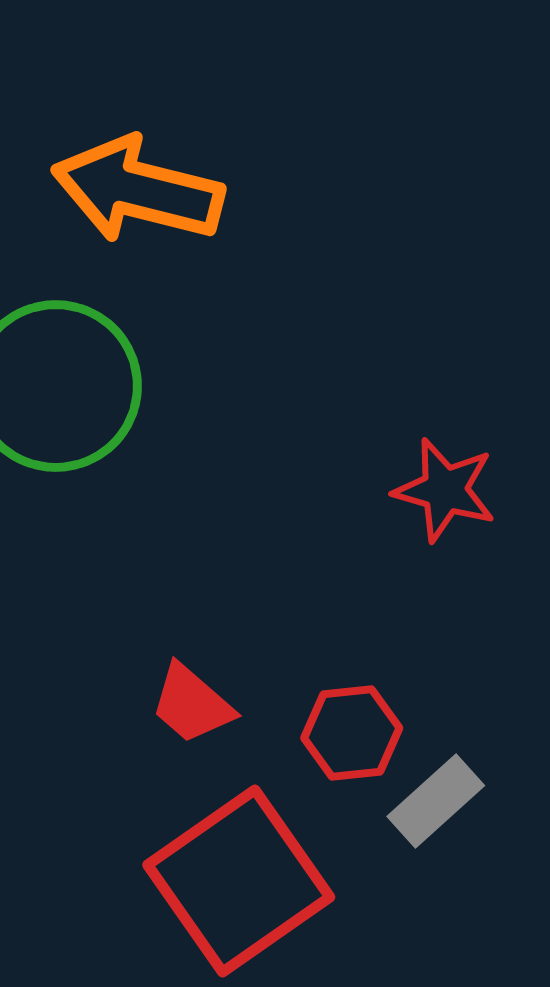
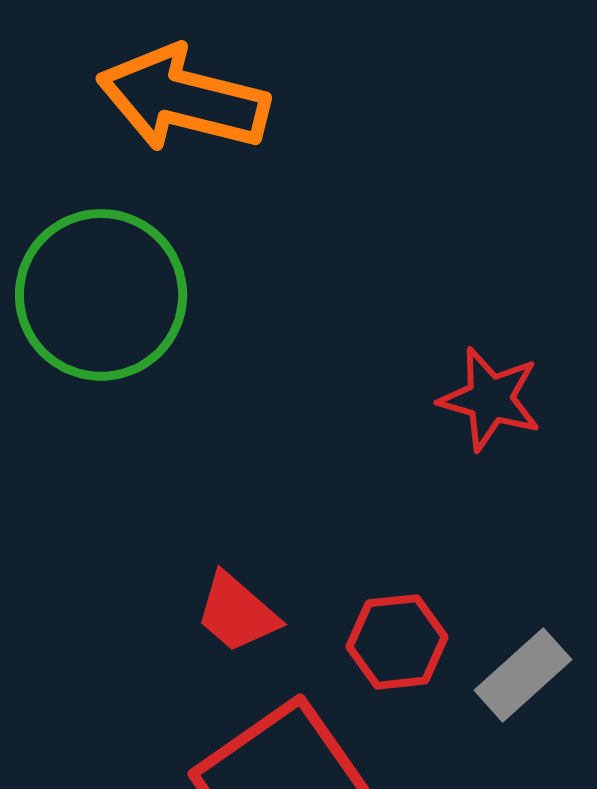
gray rectangle: (436, 801) -> (523, 675), moved

